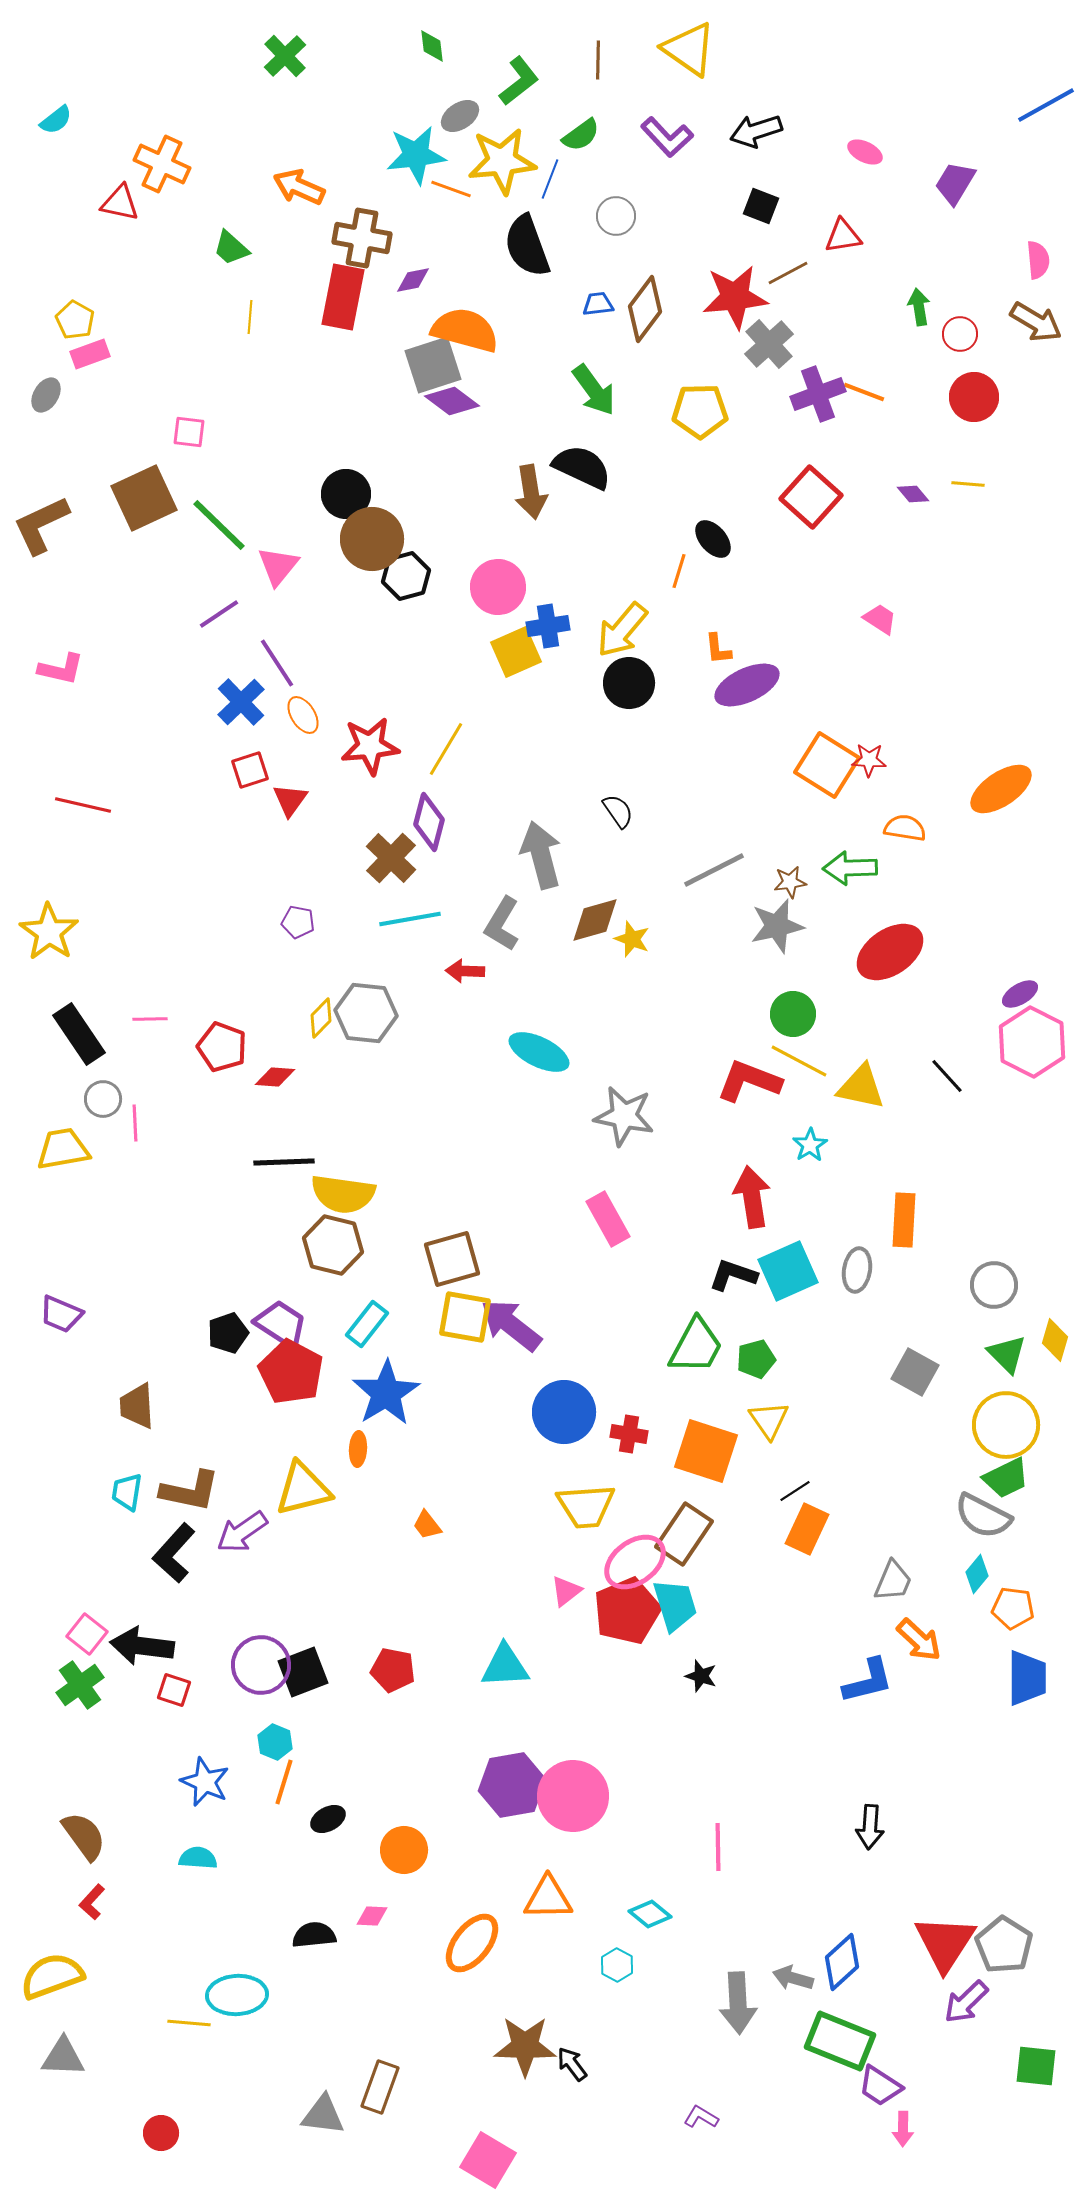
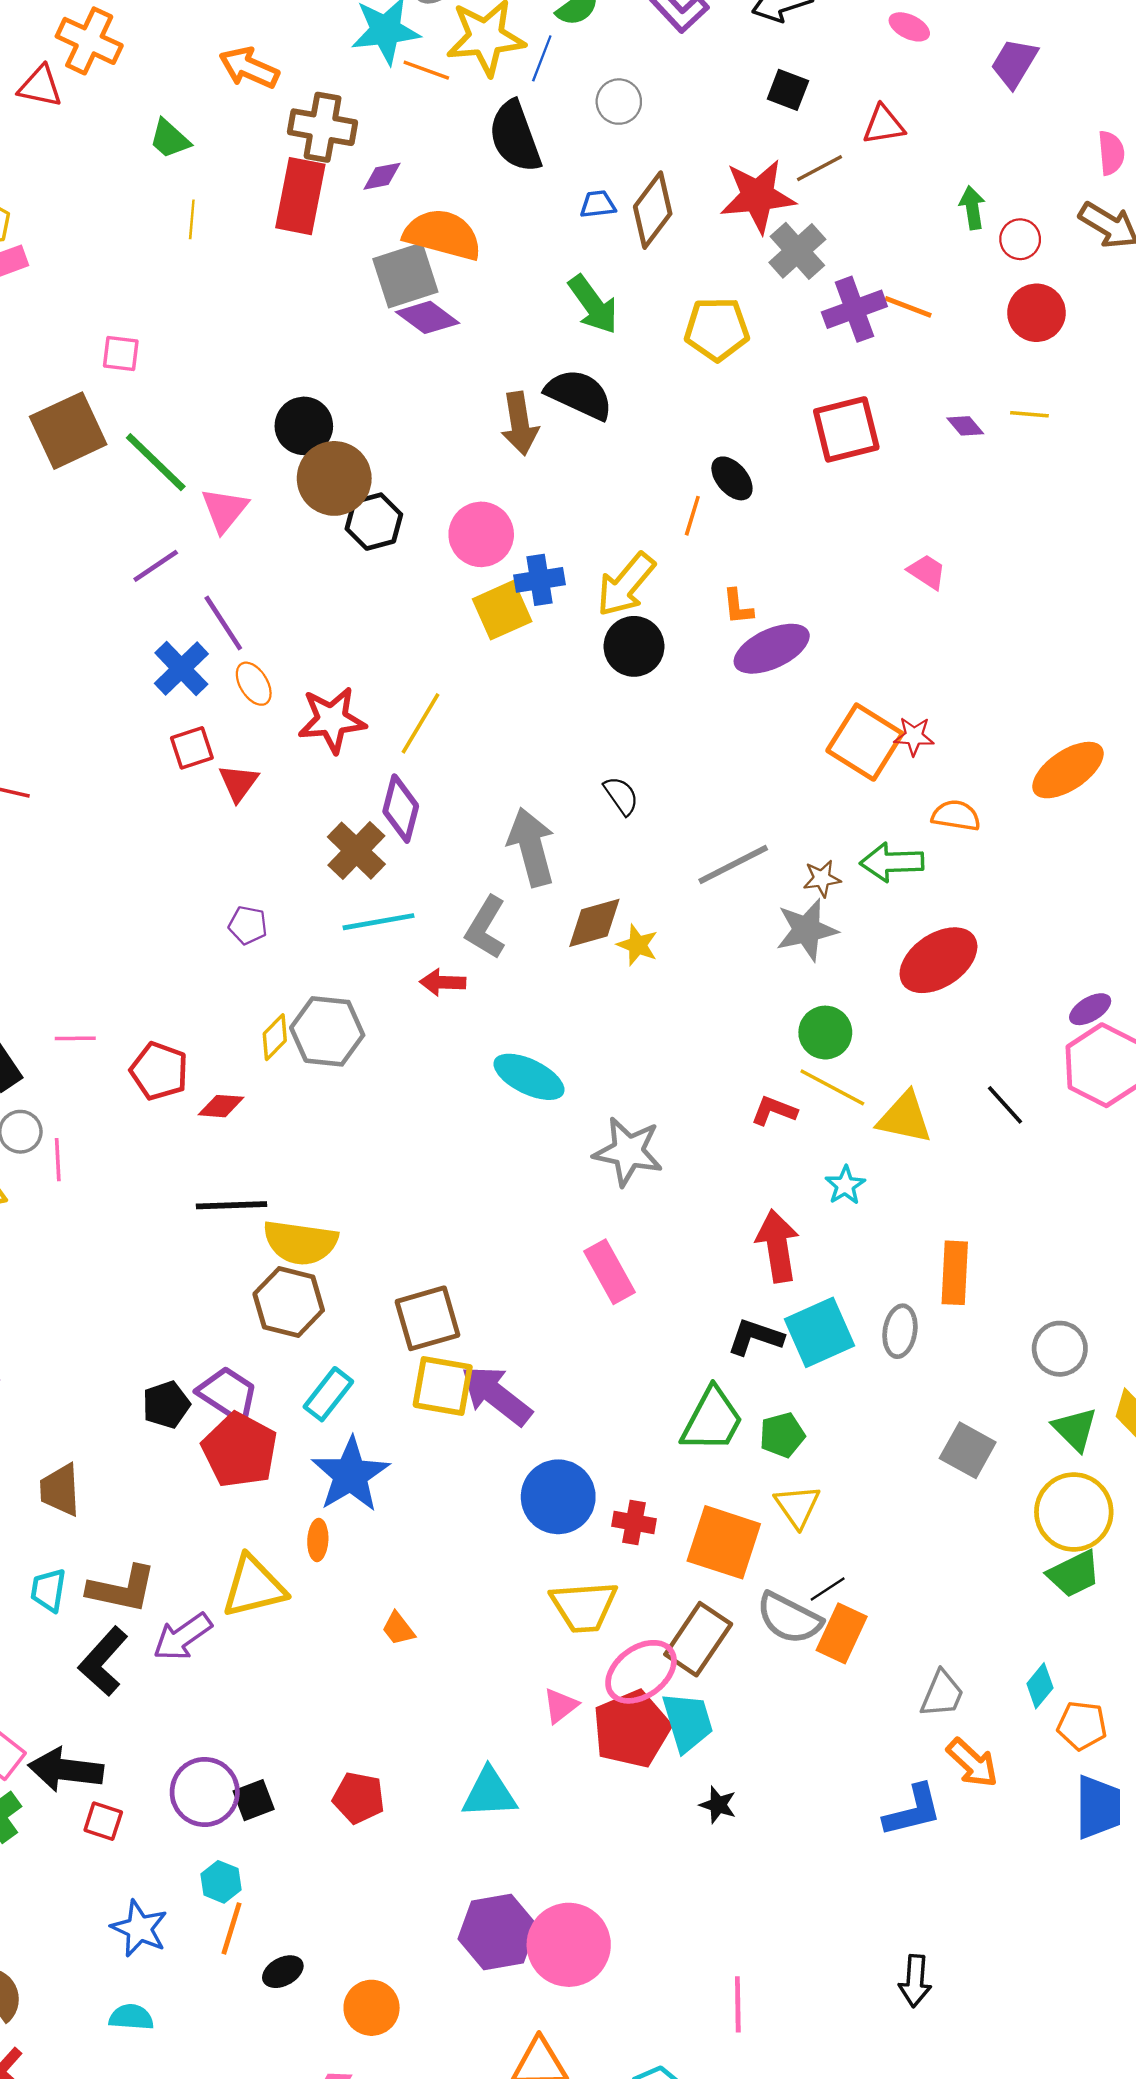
red square: (811, 497) -> (846, 429), turned 34
red L-shape: (749, 1081) -> (774, 1111), size x0.6
gray semicircle: (983, 1516) -> (789, 1618), moved
black square: (303, 1672) -> (254, 1800), size x0.7

